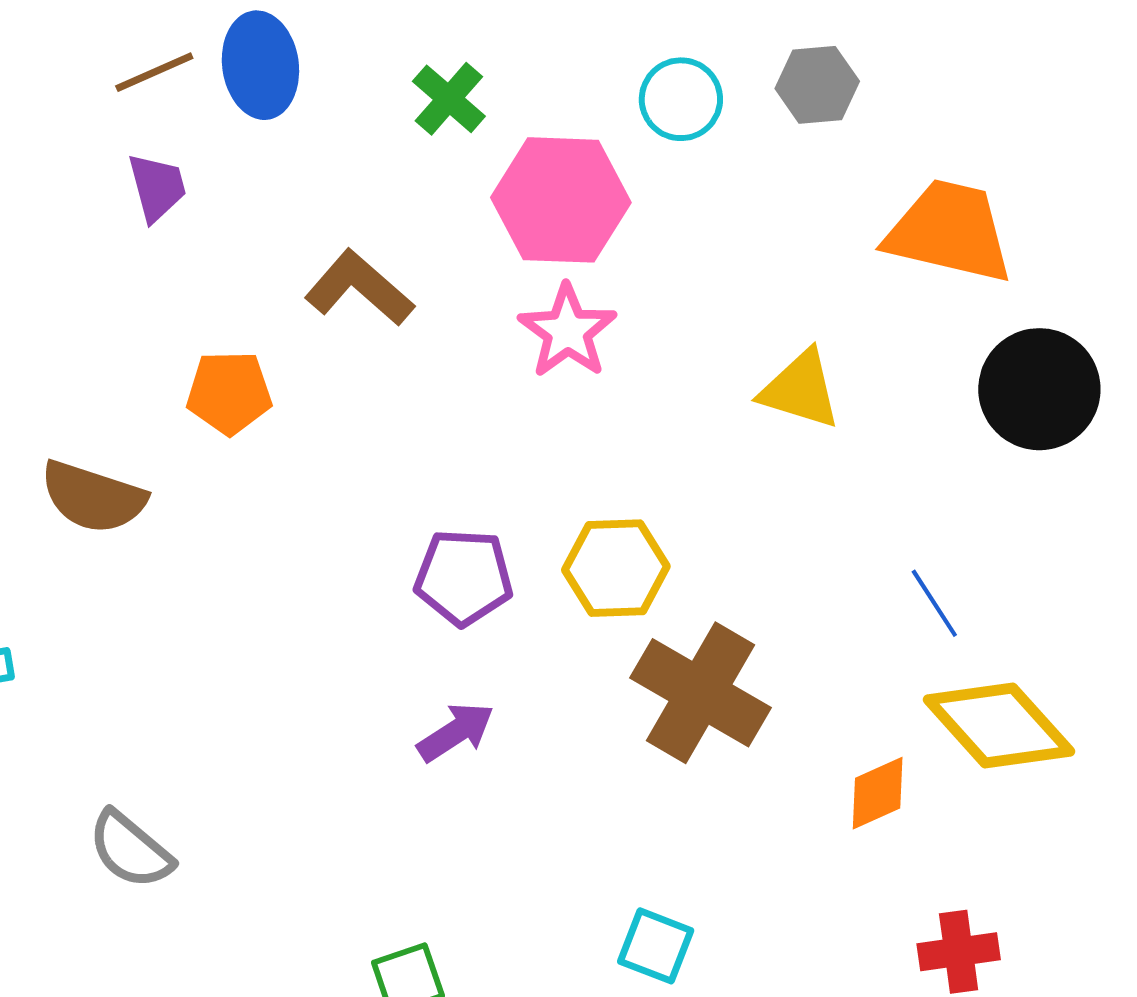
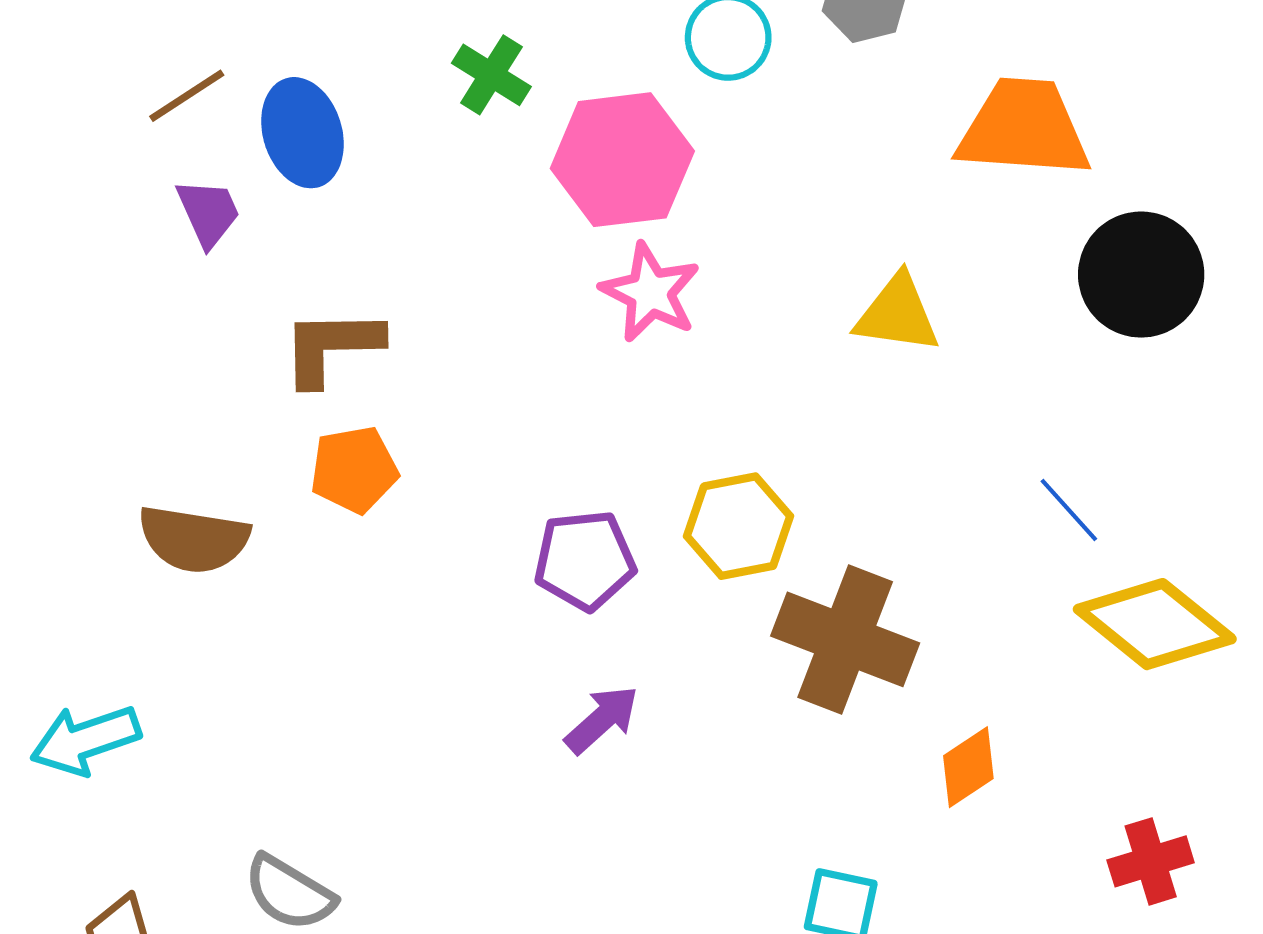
blue ellipse: (260, 65) -> (302, 133), moved
brown L-shape: (359, 288) -> (332, 347), moved, turned -33
orange pentagon: (229, 393) -> (354, 470), moved
orange diamond: (878, 793) -> (968, 767), moved

